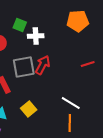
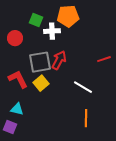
orange pentagon: (78, 21) -> (68, 16), moved
white line: (71, 103) -> (83, 87), moved
yellow square: (29, 109) -> (41, 83), moved

